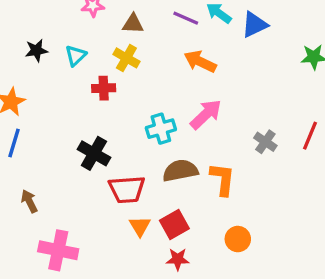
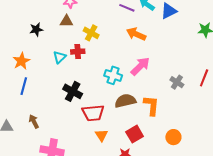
brown triangle: (133, 24) -> (66, 21), moved
cyan triangle: (76, 56) -> (60, 57), moved
cyan cross: (161, 129) -> (113, 75), turned 36
red square: (174, 225) -> (135, 134), moved
orange circle: (238, 239) -> (173, 137), moved

